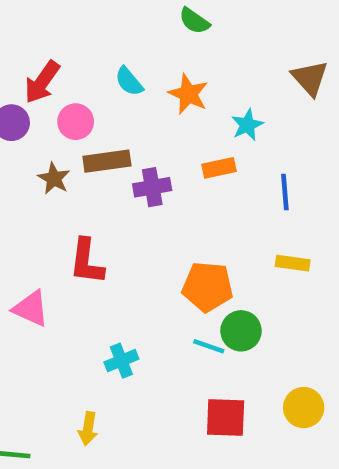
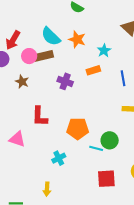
cyan semicircle: (129, 81) -> (51, 36), size x1.5
brown rectangle: (107, 161) -> (43, 56), moved
purple cross: (152, 187) -> (65, 81), turned 35
orange pentagon: (208, 287) -> (78, 129), moved

